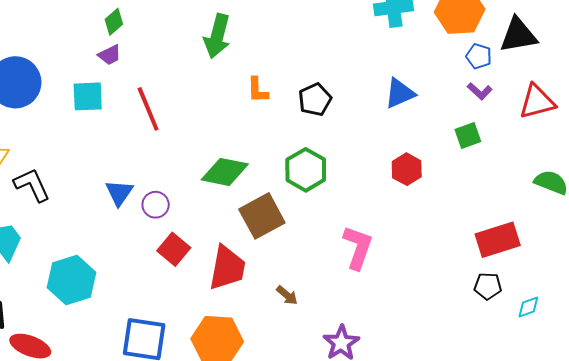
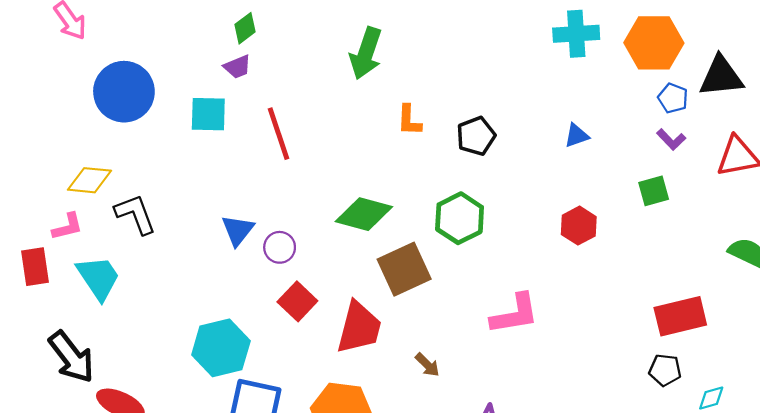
blue triangle: (400, 93) -> (577, 136), size x0.7
pink L-shape: (358, 247) -> (515, 314), turned 57
cyan hexagon: (72, 280) -> (221, 348), moved

